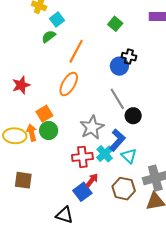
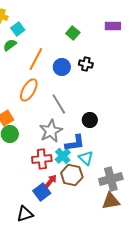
blue circle: (119, 66) -> (62, 67), moved
gray line: (117, 99) -> (59, 104), moved
blue L-shape: (117, 140) -> (75, 143), turned 40
brown hexagon: (124, 189) -> (72, 175), moved
black triangle: (64, 215) -> (25, 214), turned -36

